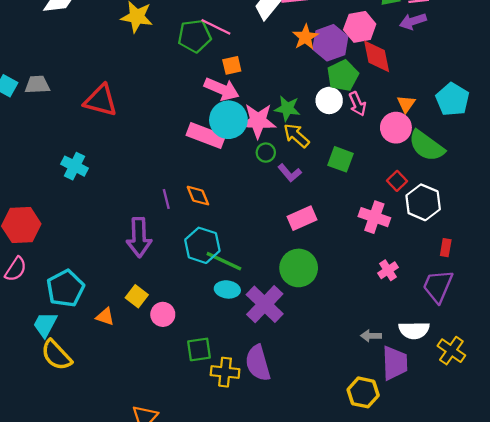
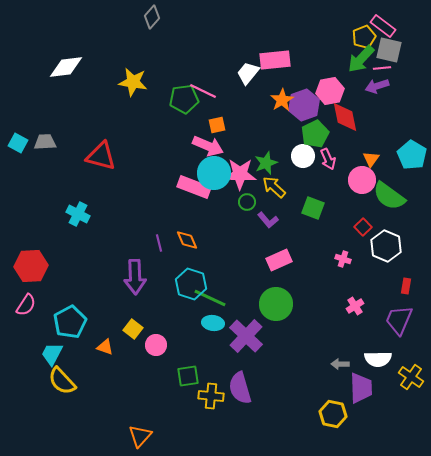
green star: (287, 108) -> (266, 163), turned -30
pink cross: (374, 217) -> (343, 259), size x0.6

